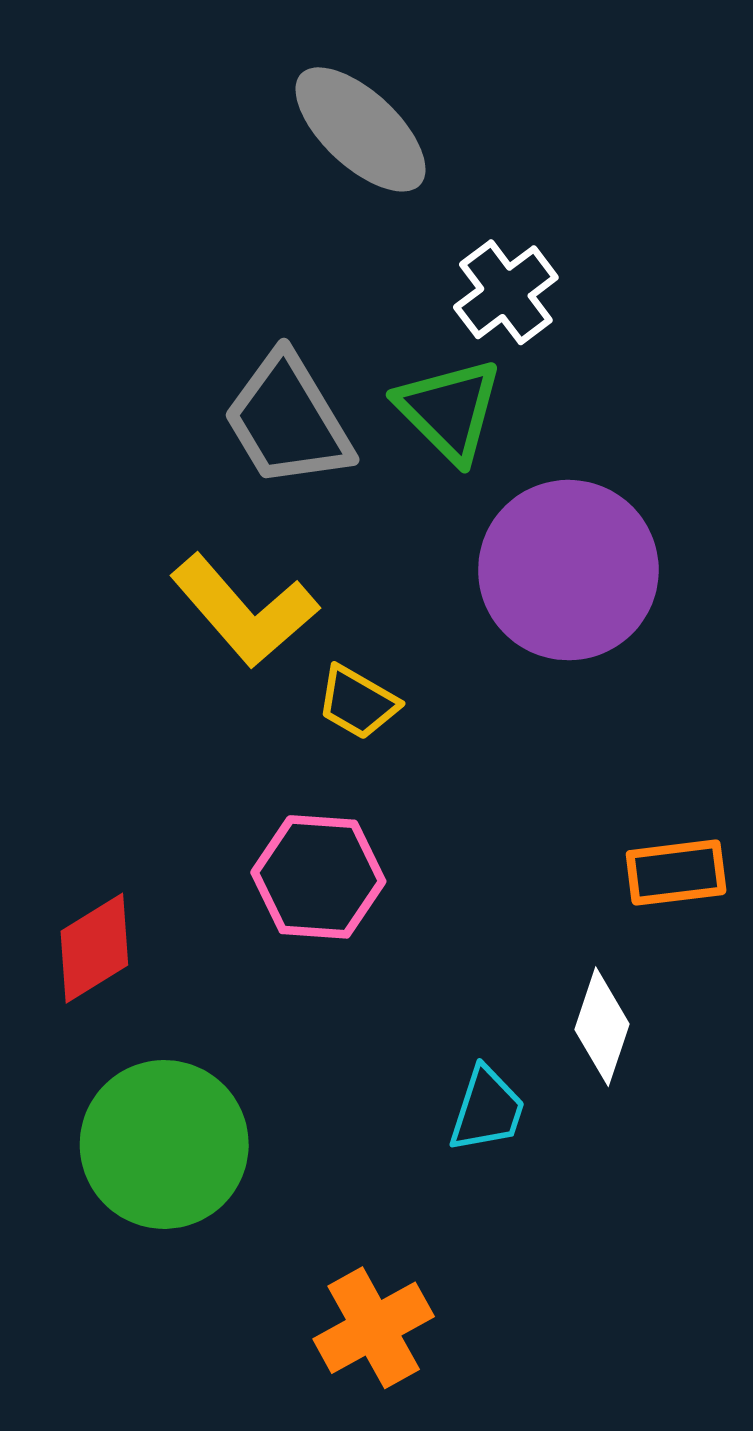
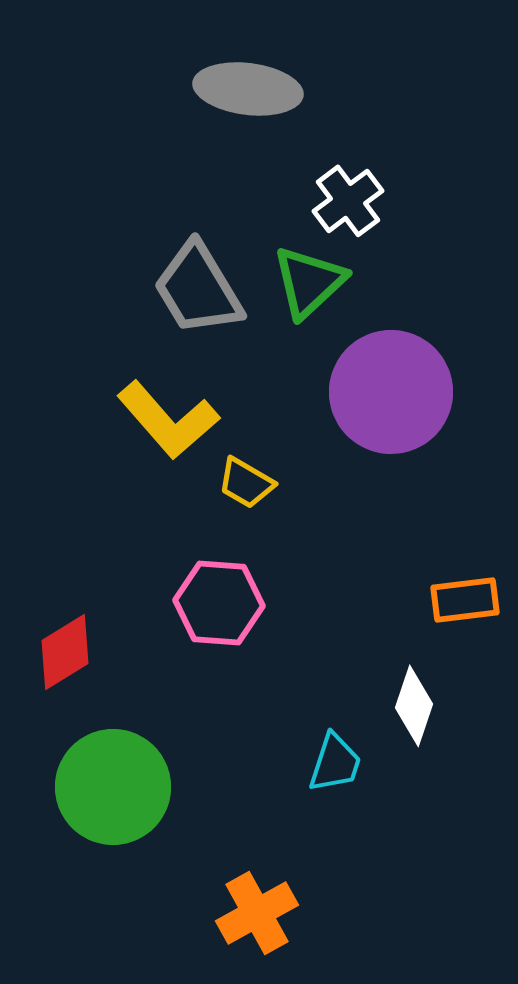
gray ellipse: (361, 129) -> (248, 89), turned -36
green triangle: (449, 410) -> (309, 282), turned 32

